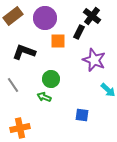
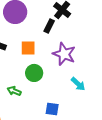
orange square: (58, 41) -> (28, 48), moved
green circle: (51, 79) -> (34, 73), moved

